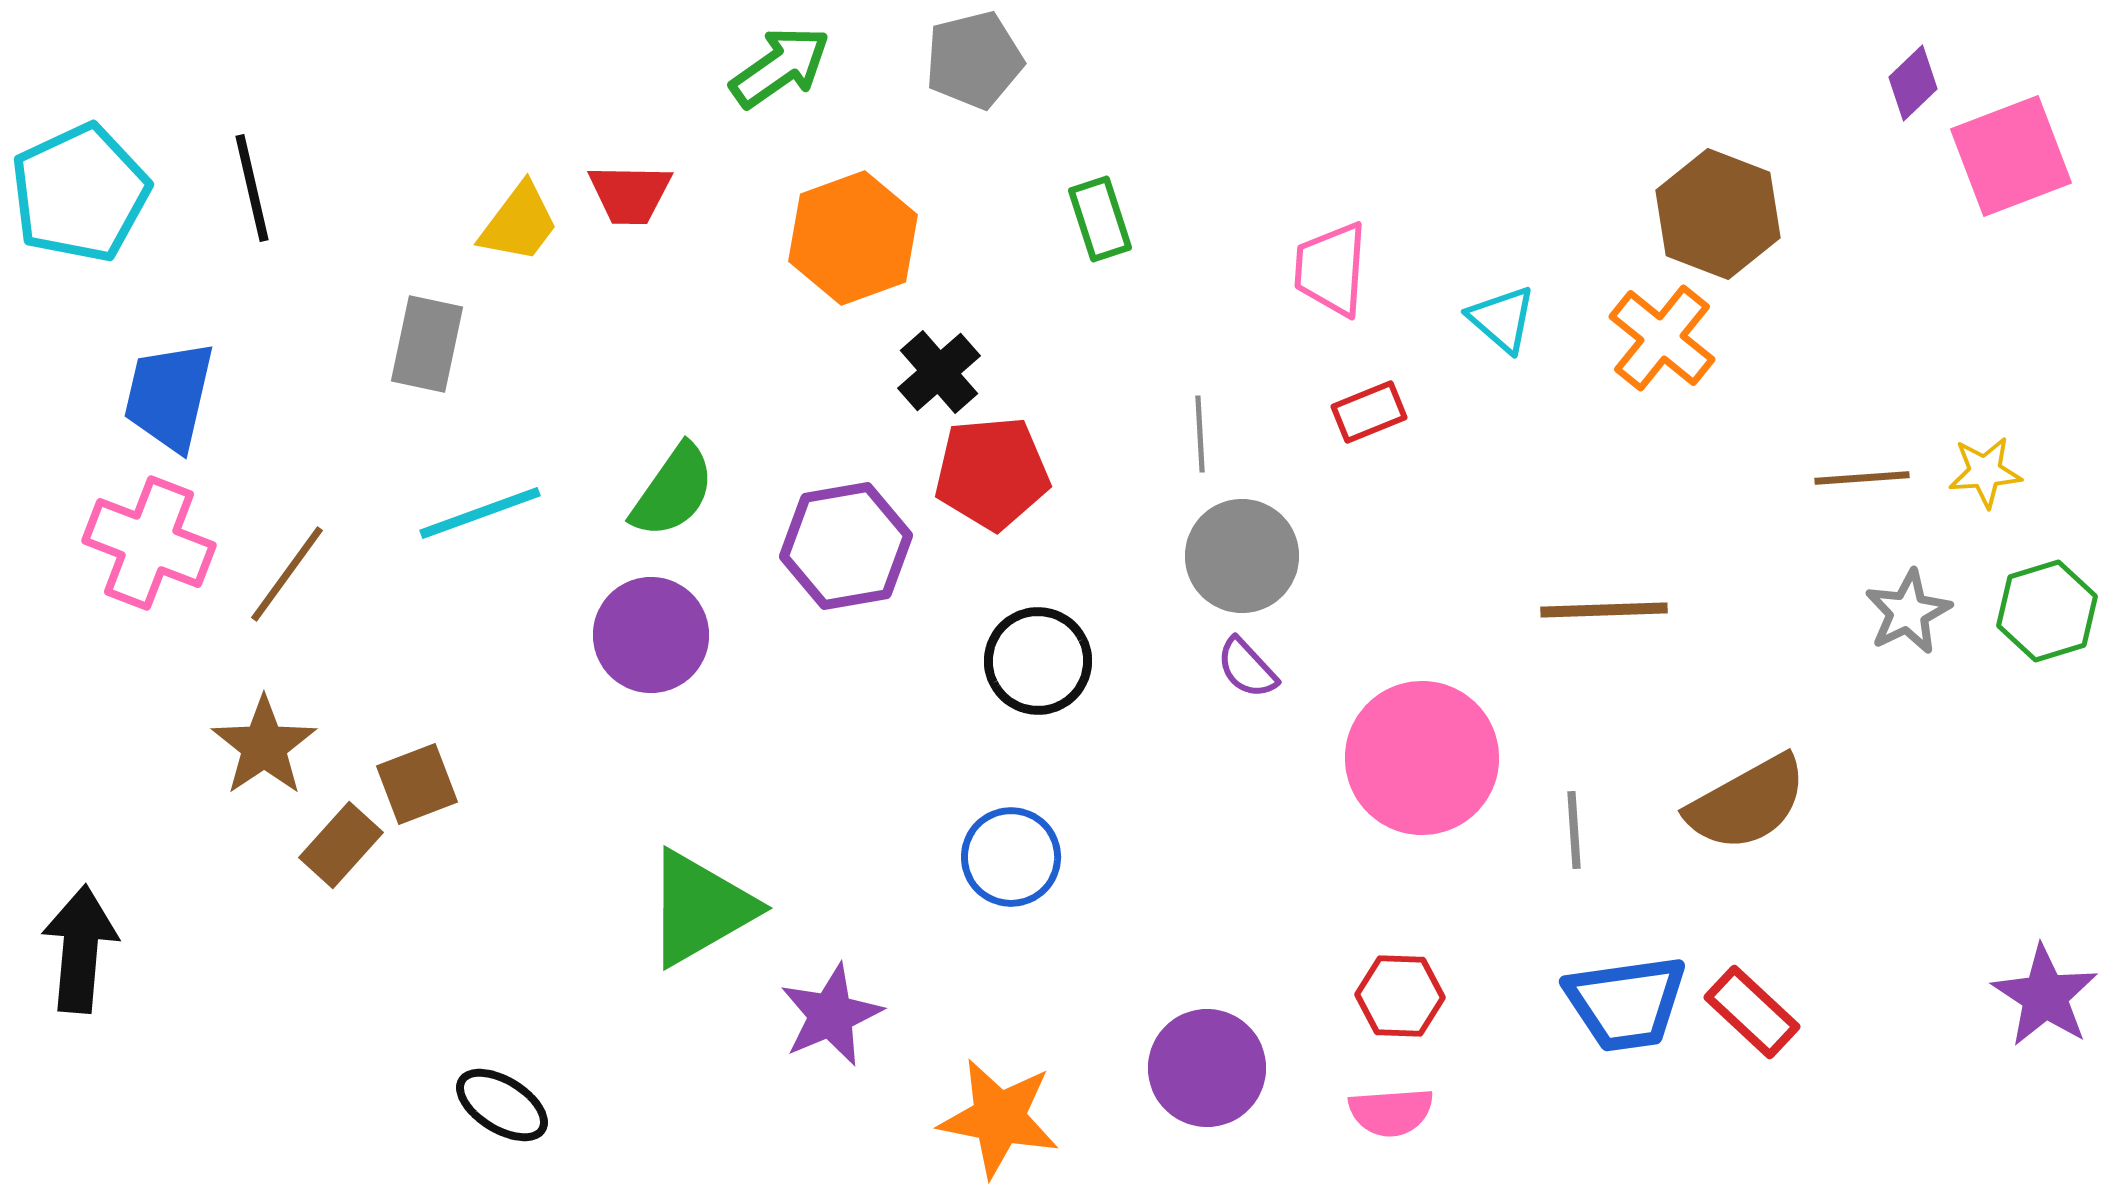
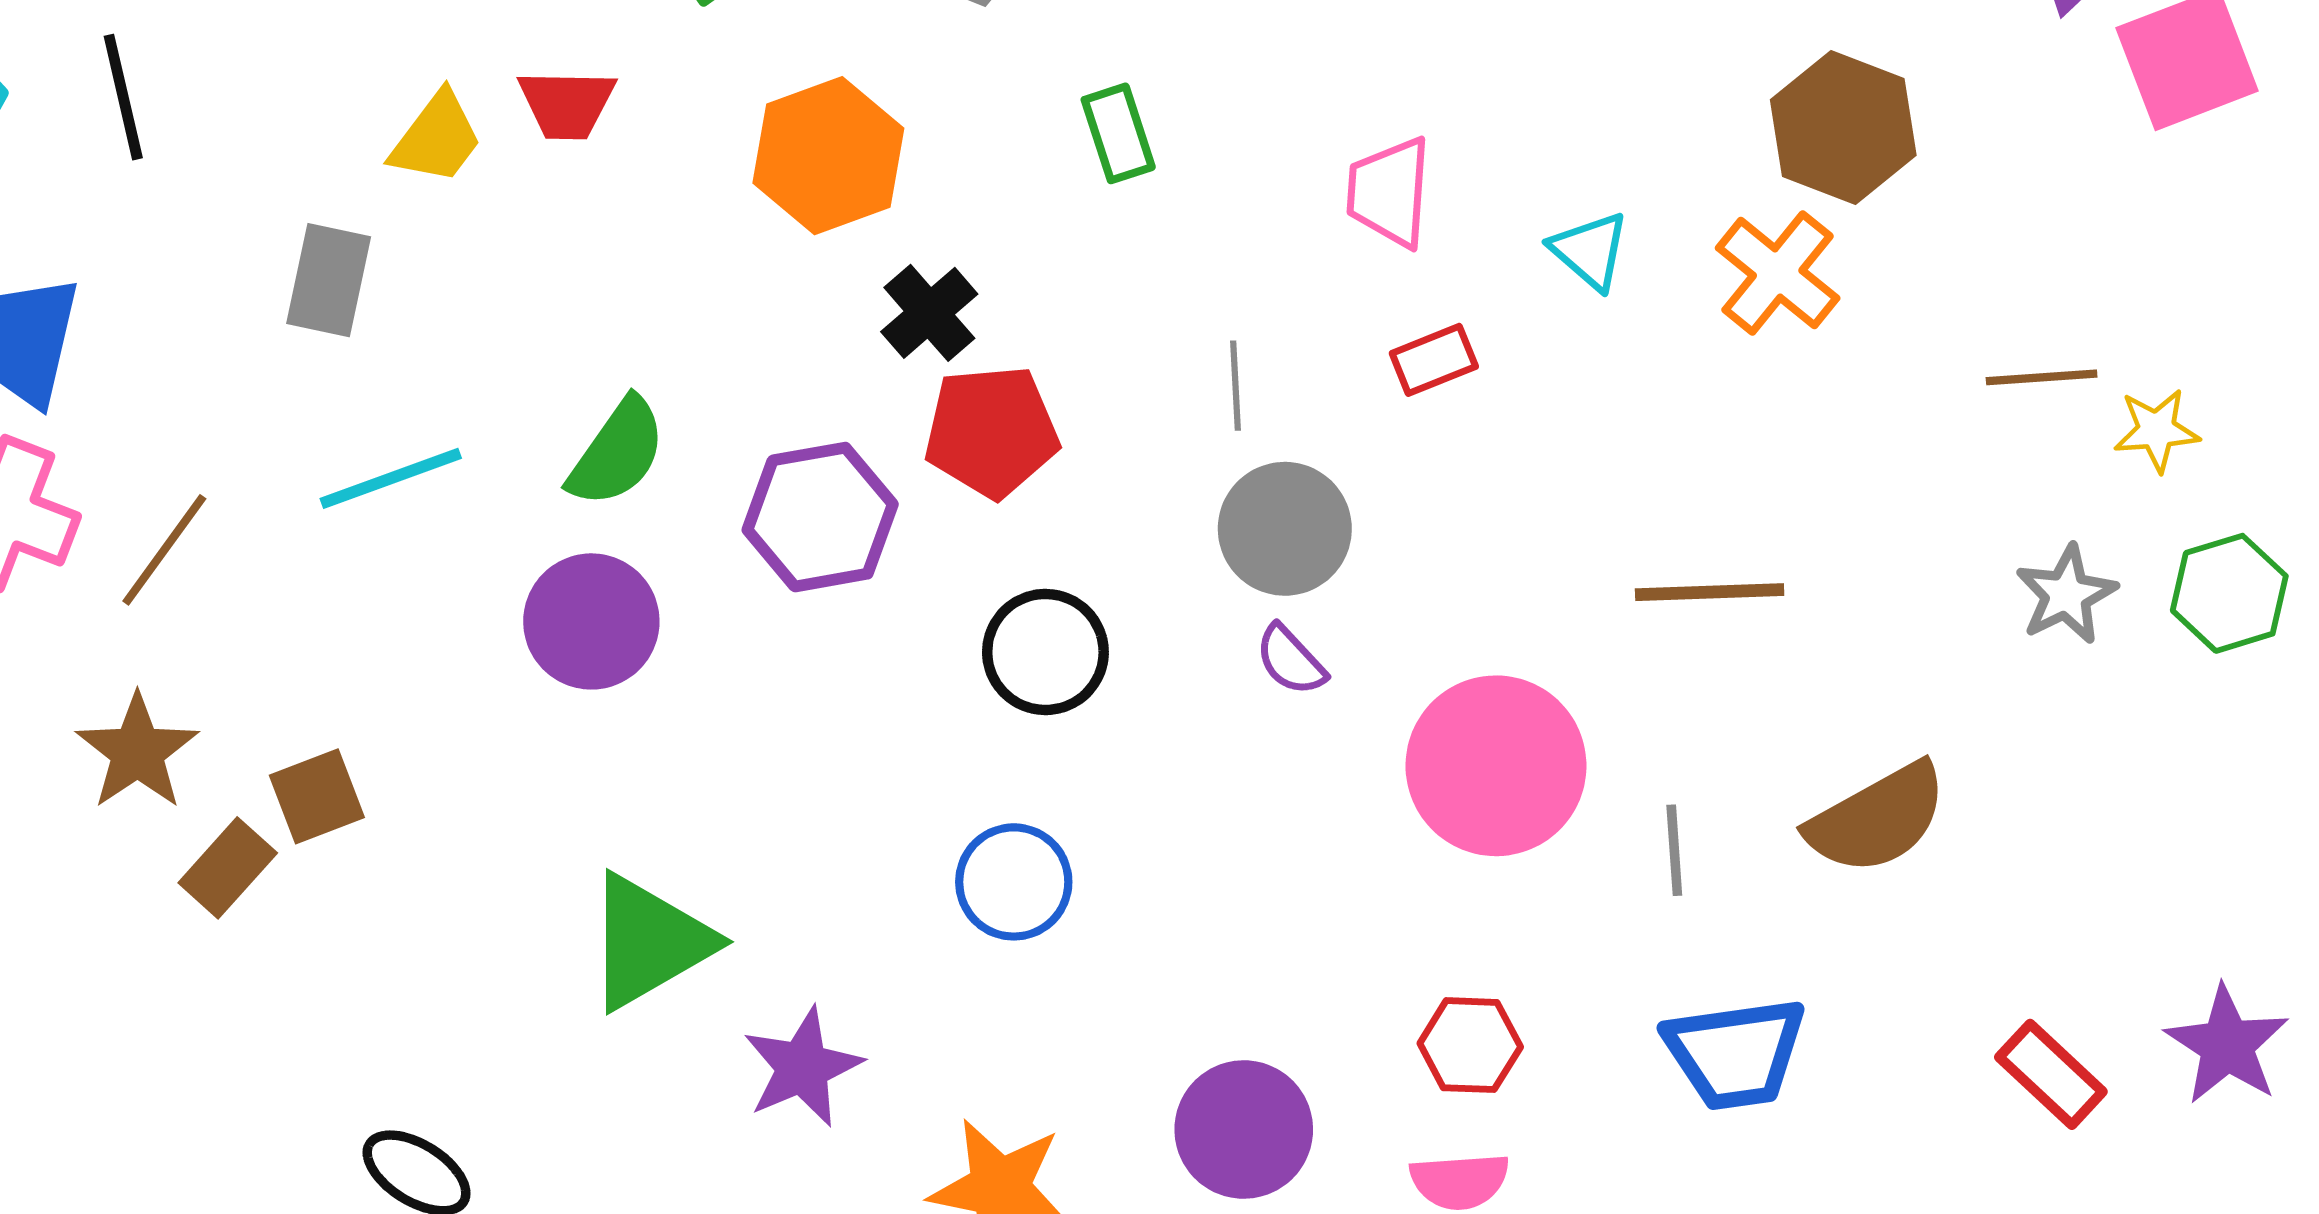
brown line: (1862, 478) -> (2042, 377), moved
red rectangle: (1752, 1012) -> (2051, 1074), moved

